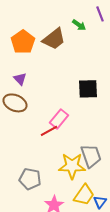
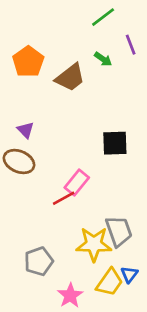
orange pentagon: (23, 42) -> (28, 62), moved
gray pentagon: (30, 179) -> (39, 261), turned -30
blue triangle: (100, 202) -> (129, 274), moved

